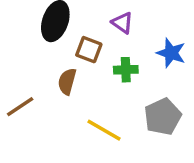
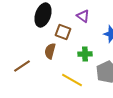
green cross: (126, 70) -> (85, 54), moved

